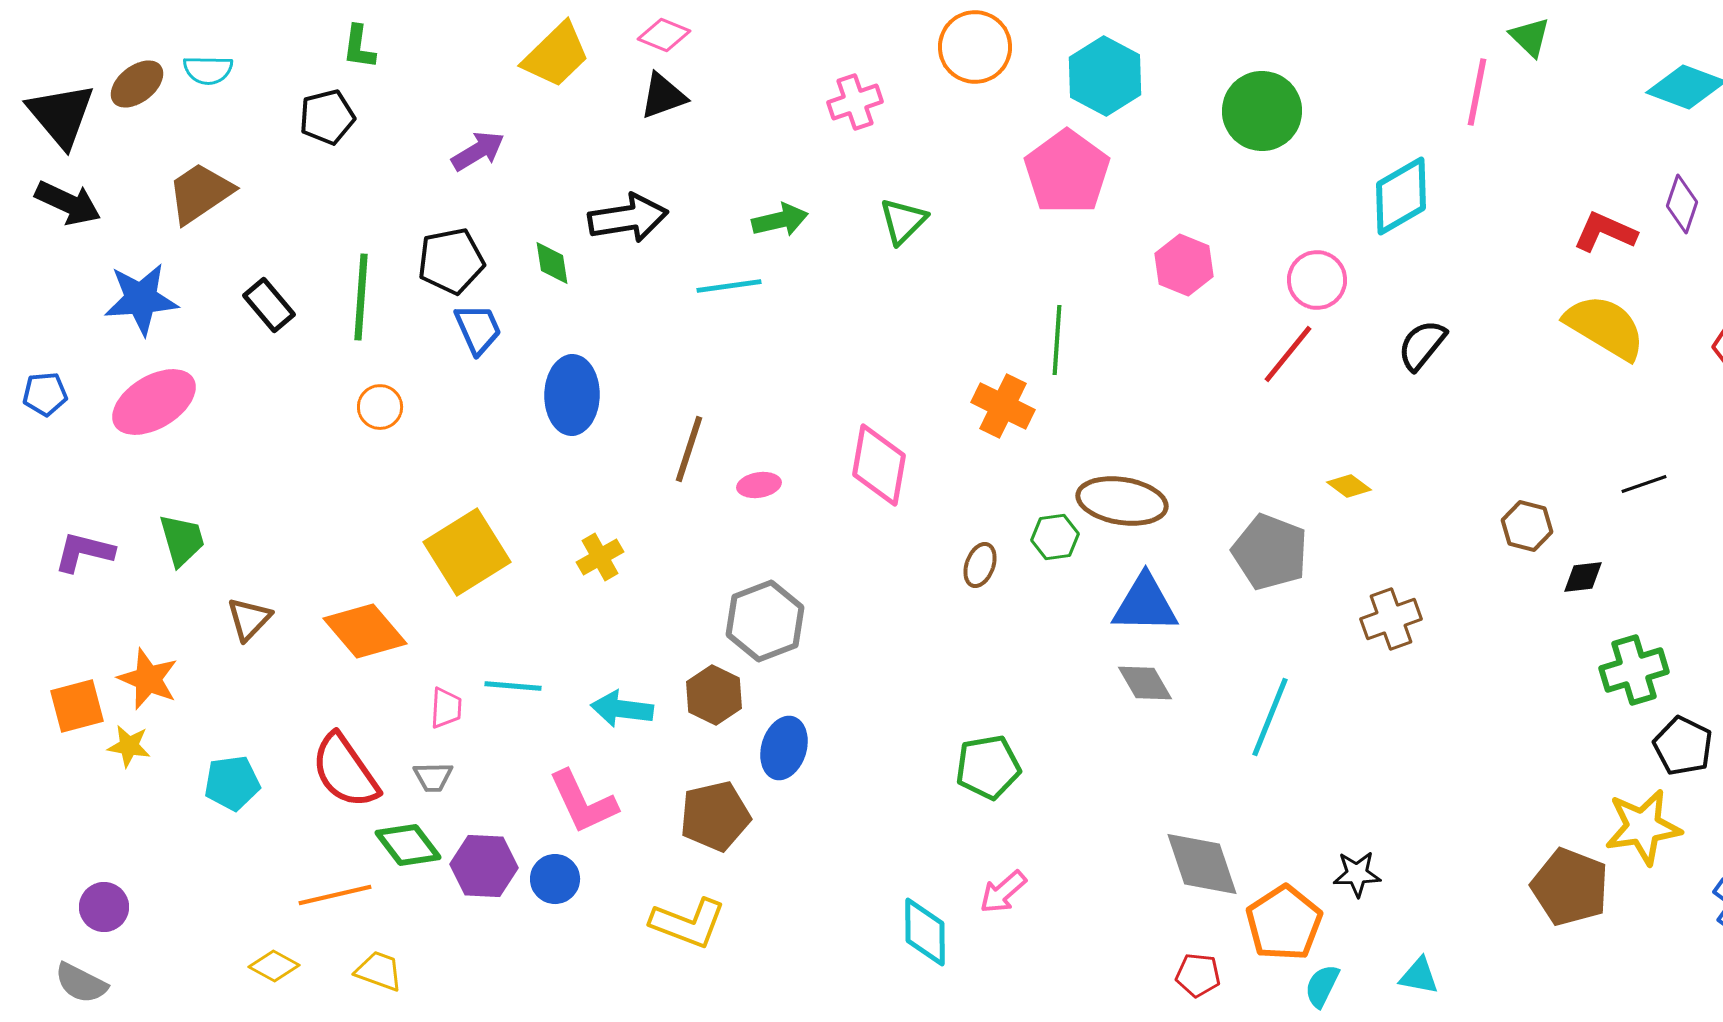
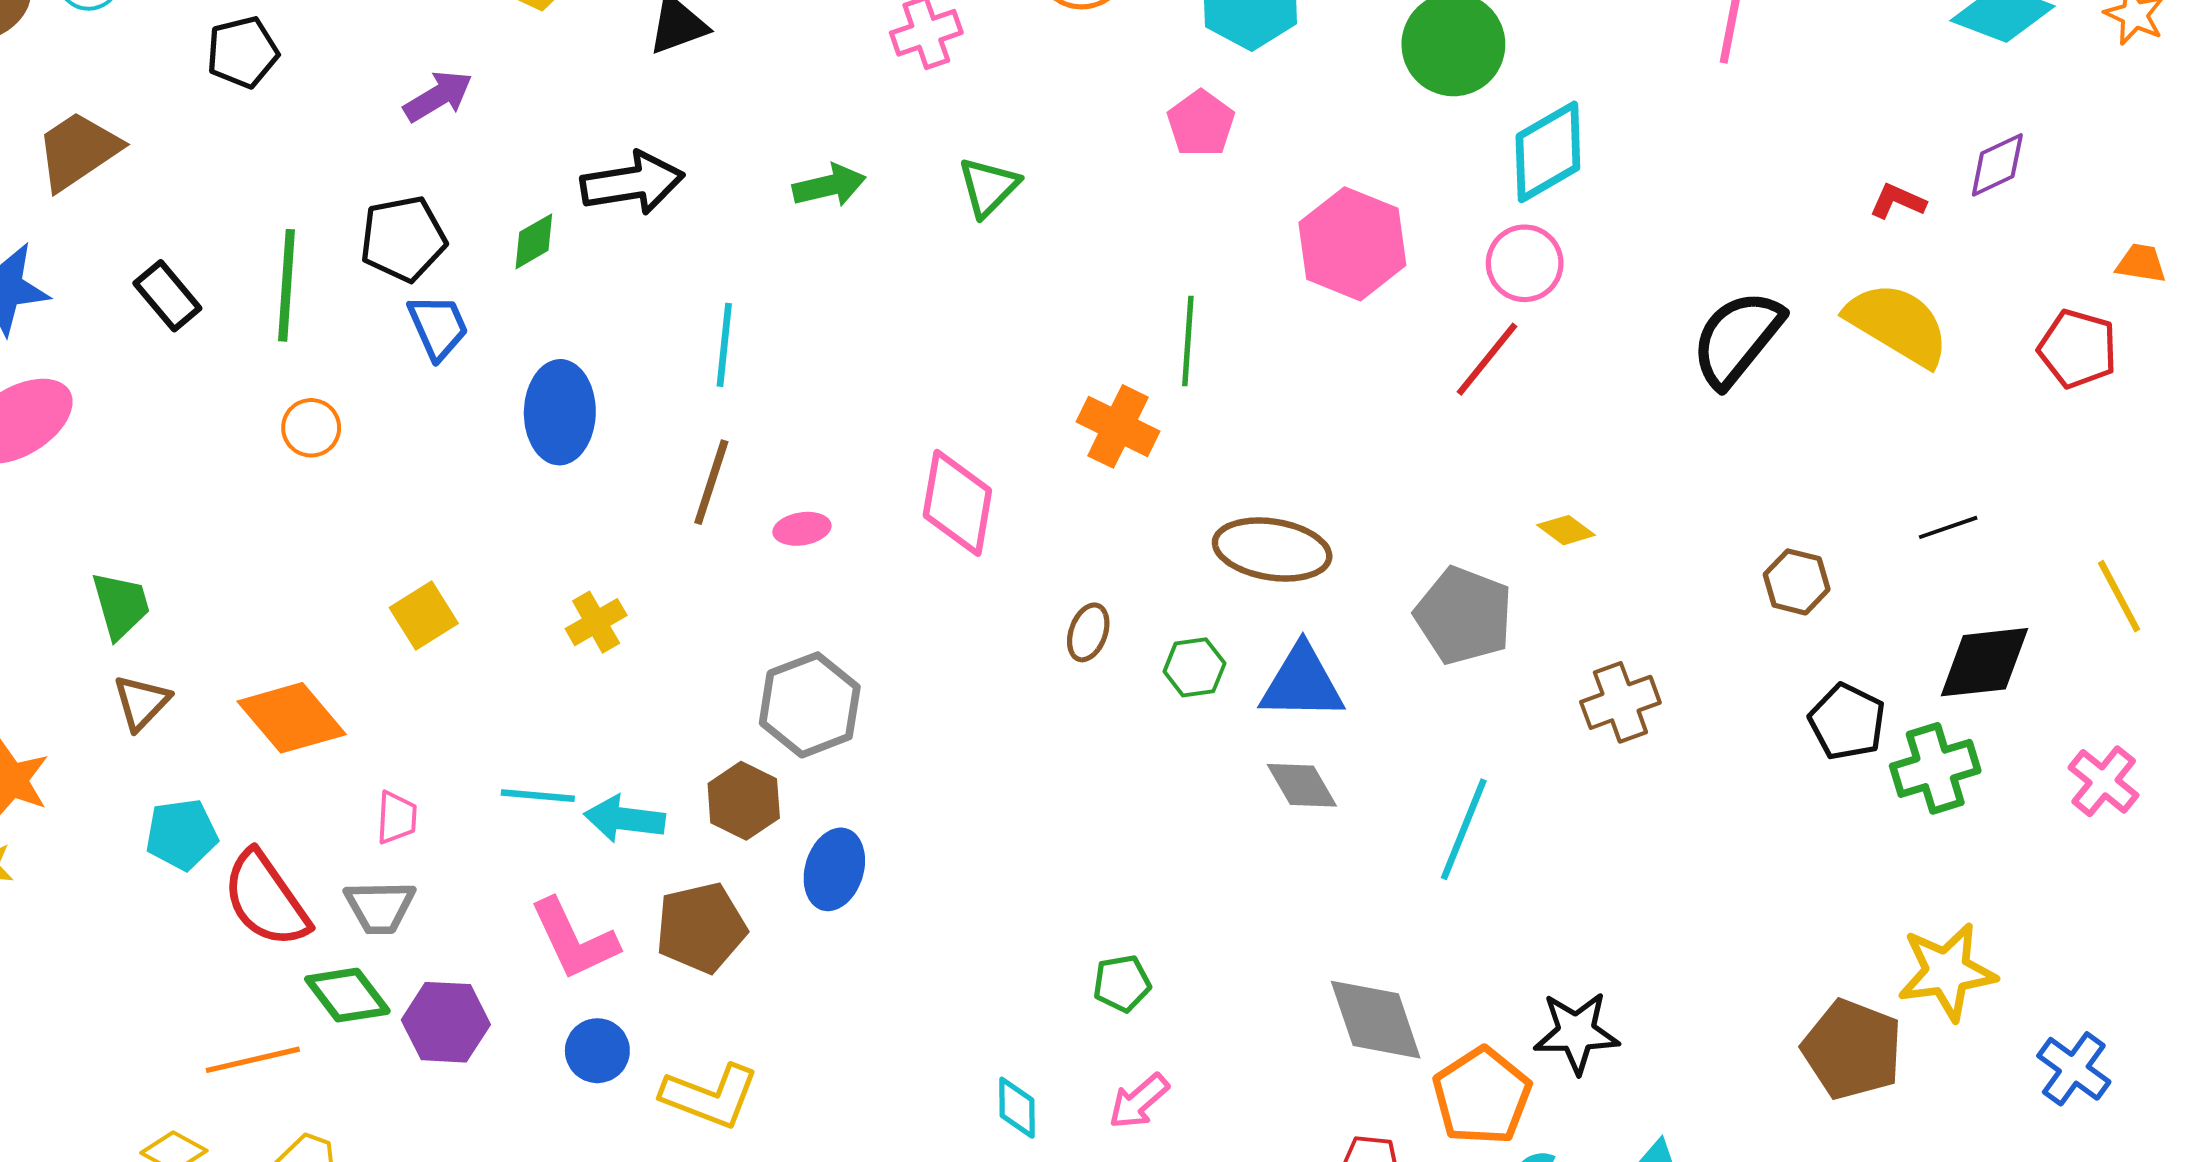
pink pentagon: (1067, 172) -> (1201, 123), size x0.6
cyan diamond: (1401, 196) -> (1548, 152), moved
purple diamond: (1682, 204) -> (1997, 165), turned 46
red L-shape: (1605, 232) -> (1898, 201), size x0.7
green diamond: (552, 263) -> (534, 241), turned 69
pink hexagon: (1184, 265) -> (1352, 244), size x1.4
cyan line: (729, 286) -> (724, 345), moved, turned -76
black semicircle: (1422, 345) -> (1737, 338), moved, size x1.5
green hexagon: (1055, 537) -> (1194, 667), moved
green trapezoid: (182, 540) -> (121, 605), moved
yellow square: (467, 552) -> (424, 616), size x0.6
black diamond: (1583, 577) -> (1984, 662), moved, size x1.8
cyan line: (513, 686) -> (538, 796), moved
black pentagon: (1683, 746) -> (1847, 722), moved
green pentagon: (988, 767) -> (1122, 983), moved, size x0.7
gray trapezoid: (433, 777) -> (380, 907), size x1.4
cyan pentagon: (232, 783) -> (182, 834), moved
brown pentagon: (715, 816) -> (701, 928), moved
black star: (1357, 874) -> (1576, 1033), size x1.4
blue circle: (555, 879) -> (597, 1051), moved
pink arrow: (1003, 892) -> (1139, 1101), moved
cyan diamond: (925, 932) -> (1017, 1108), size x0.7

